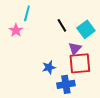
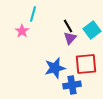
purple triangle: (75, 48) -> (70, 38), moved
blue star: (49, 67) -> (55, 68), size x1.5

